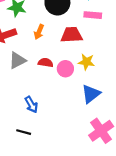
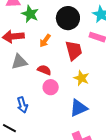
red trapezoid: (72, 35) -> (74, 50), turned 65
pink circle: (65, 69) -> (51, 87), moved

